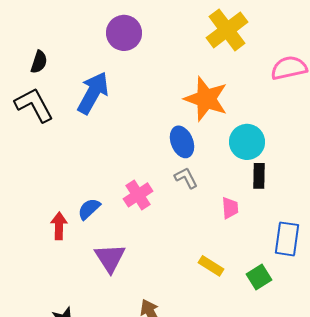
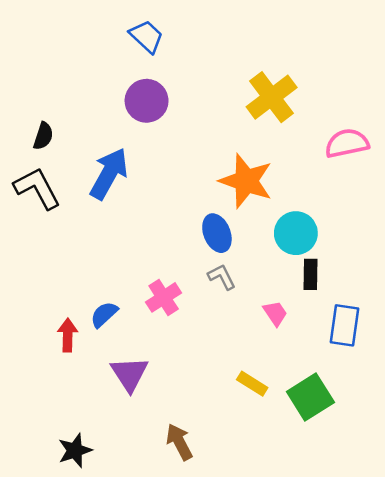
pink trapezoid: (230, 208) -> (275, 313), turned -30
blue rectangle: (287, 239) -> (344, 325), moved
green square: (259, 277) -> (310, 397), size x1.5

